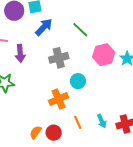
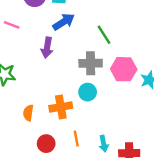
purple arrow: (20, 53) -> (47, 48), moved
gray cross: (59, 58) -> (91, 63), moved
orange semicircle: (36, 132) -> (28, 113), moved, turned -40

